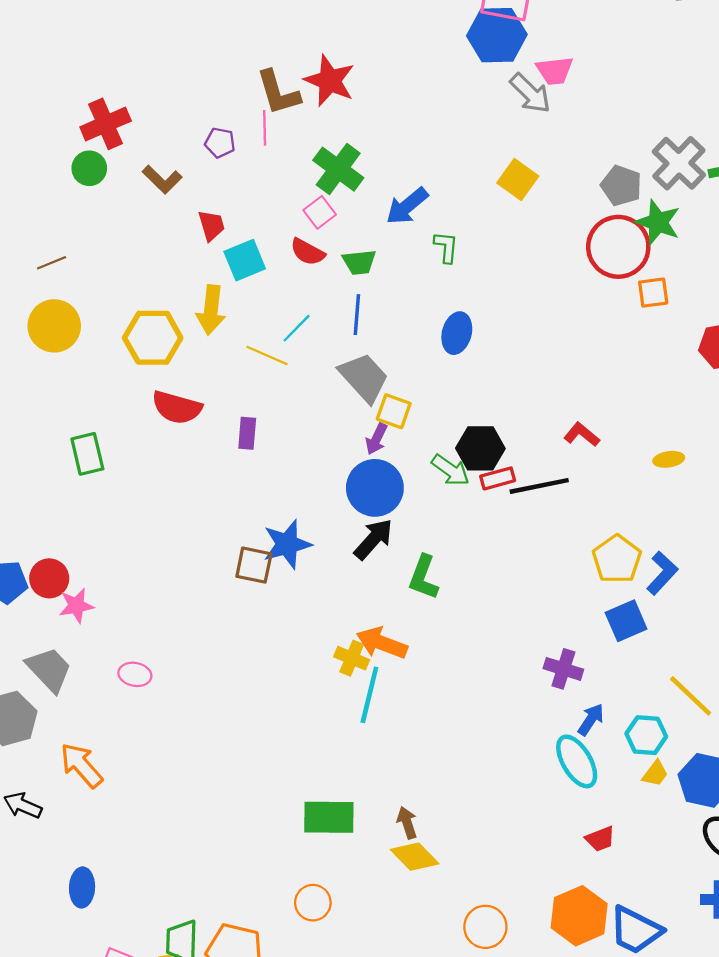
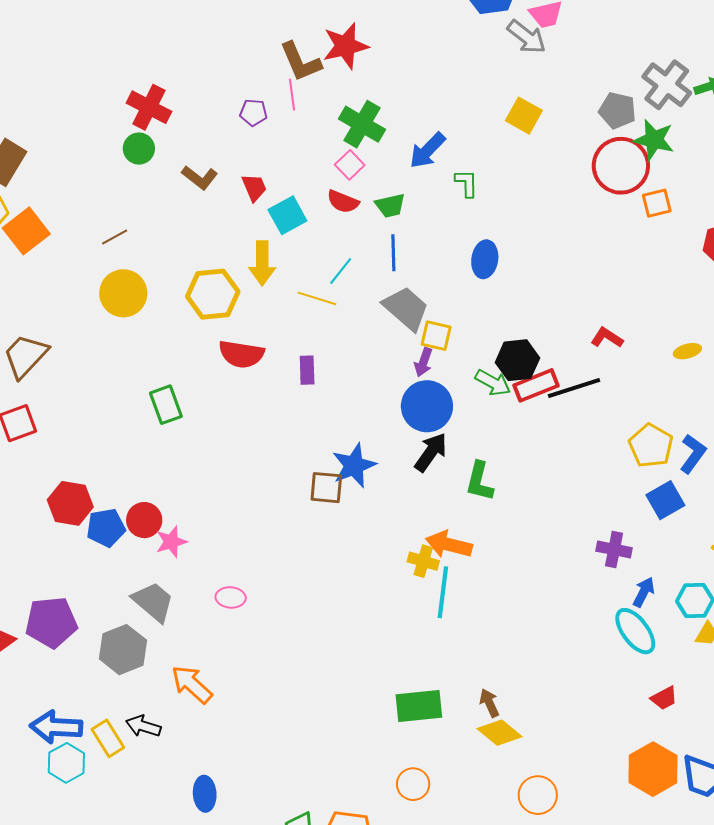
red star: (330, 81) -> (345, 46), turned -30
red cross: (106, 124) -> (149, 107), turned -33
brown L-shape: (162, 179) -> (200, 178), moved
red rectangle: (498, 478) -> (536, 385), size x1.4
orange circle: (485, 927) -> (538, 795), moved

